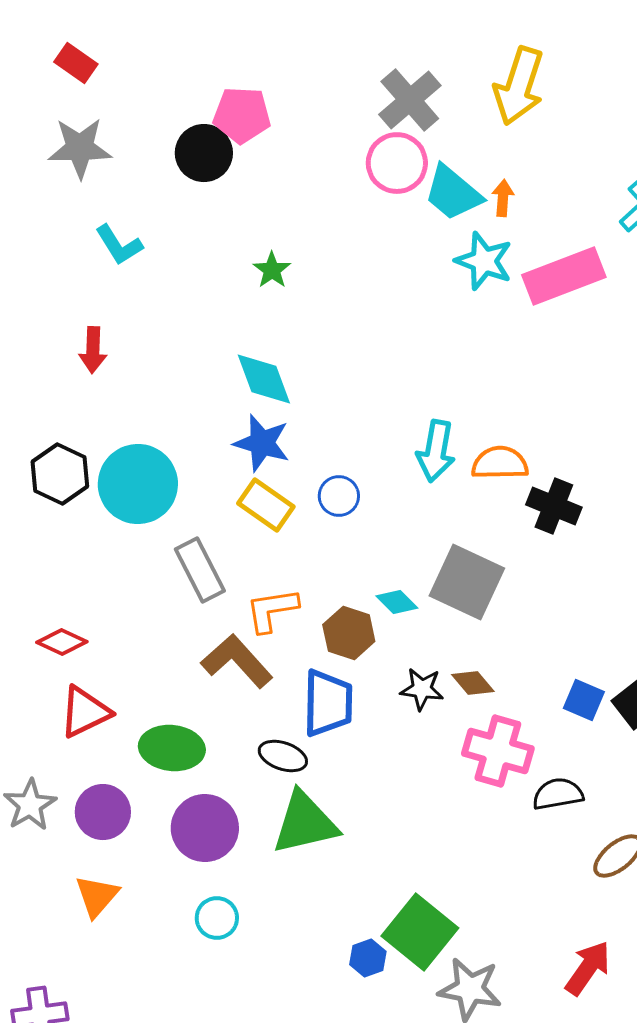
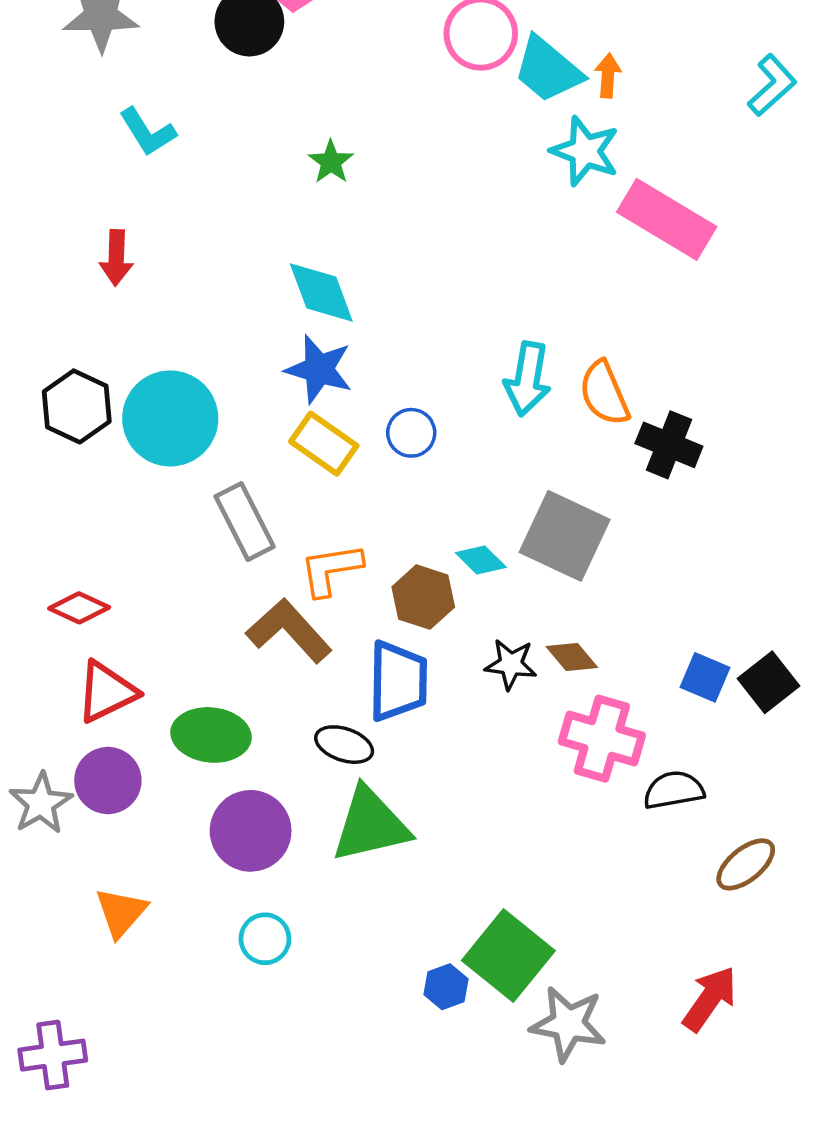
pink rectangle: (564, 276) -> (667, 219), moved, turned 52
orange semicircle: (500, 463) -> (604, 393), turned -112
purple circle: (103, 812) -> (108, 781), moved

